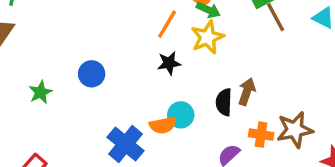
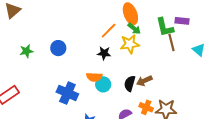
brown arrow: (247, 92) -> (144, 81), turned -147
orange semicircle: (163, 125) -> (94, 77), moved
blue cross: (126, 144) -> (67, 93), turned -30

